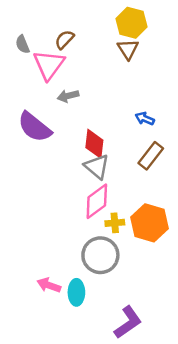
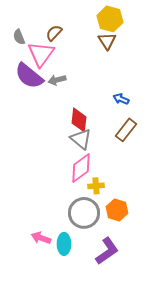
purple semicircle: (34, 127) -> (29, 76), moved
orange hexagon: (150, 223) -> (117, 210), moved, size x0.7
purple L-shape: (128, 322) -> (107, 251), moved

